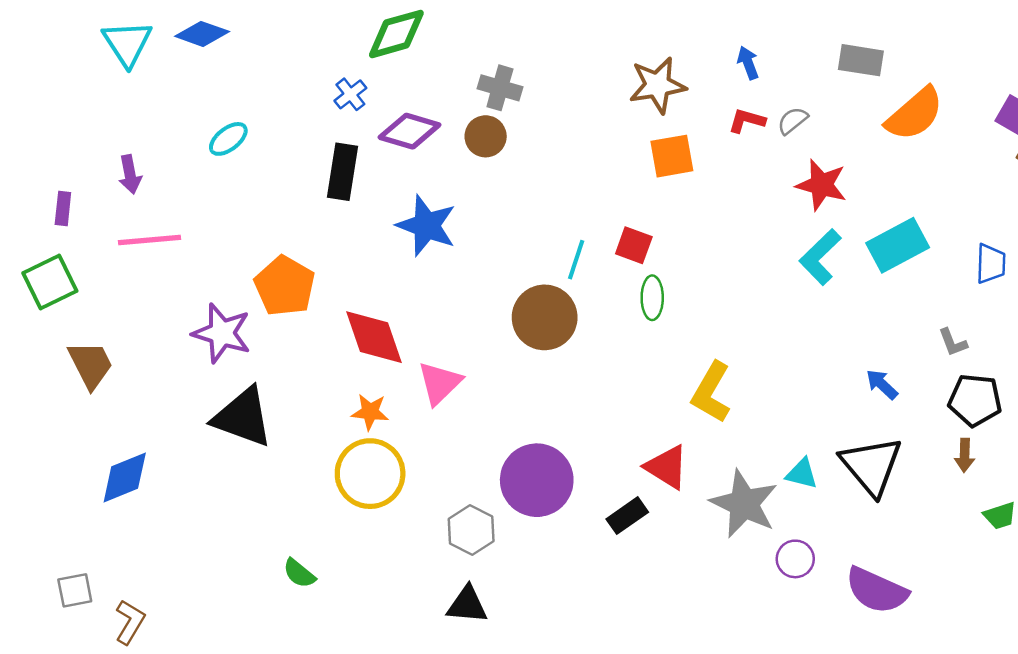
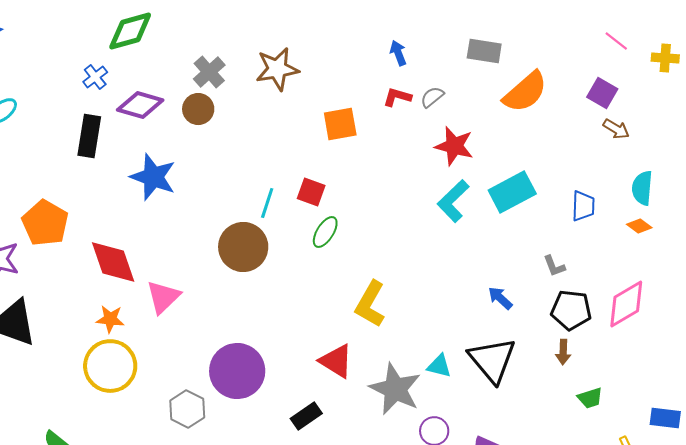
brown star: (657, 85) -> (277, 69), moved
gray cross: (500, 88) -> (209, 72), turned 32
green ellipse: (652, 298) -> (325, 232), turned 32
black rectangle: (627, 516) -> (306, 416), moved

